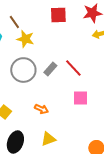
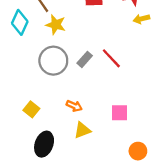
pink square: (80, 98) -> (119, 113), moved
yellow triangle: (48, 139) -> (82, 130), moved

